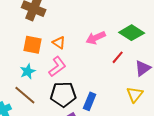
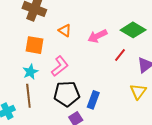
orange triangle: (59, 43) -> (65, 30), moved
brown line: (25, 95) -> (28, 96), turned 45

